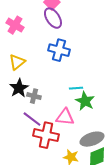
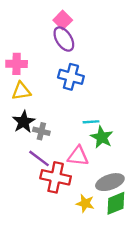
pink cross: (15, 25) -> (17, 64), moved, turned -30
yellow triangle: (17, 62) -> (21, 91), turned 30

